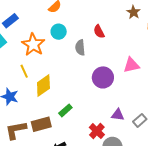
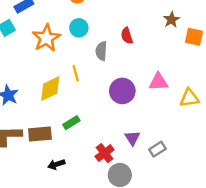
yellow line: (24, 71) -> (76, 73), moved
purple triangle: (118, 115) -> (132, 138), turned 40

